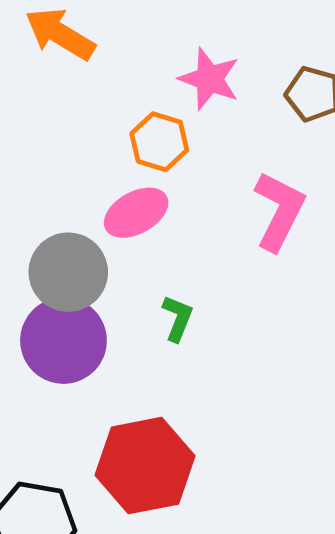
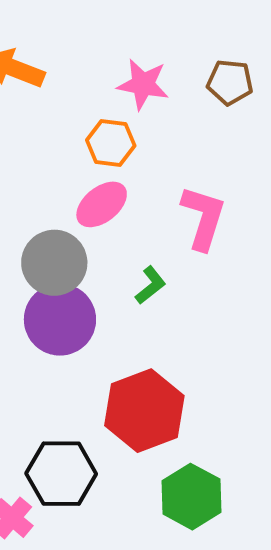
pink L-shape: (279, 211) -> (203, 218), moved
green L-shape: (178, 318) -> (150, 285), turned 39

